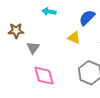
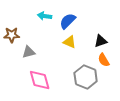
blue semicircle: (87, 18) -> (68, 21), moved
gray triangle: (33, 48) -> (29, 52), turned 40

